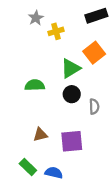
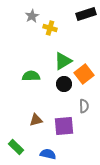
yellow cross: (56, 31) -> (50, 28), turned 32
orange square: (94, 53) -> (84, 74), moved
gray semicircle: (94, 107) -> (84, 106), moved
green rectangle: (28, 167) -> (16, 147), moved

